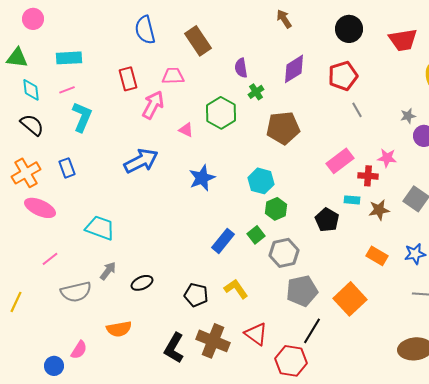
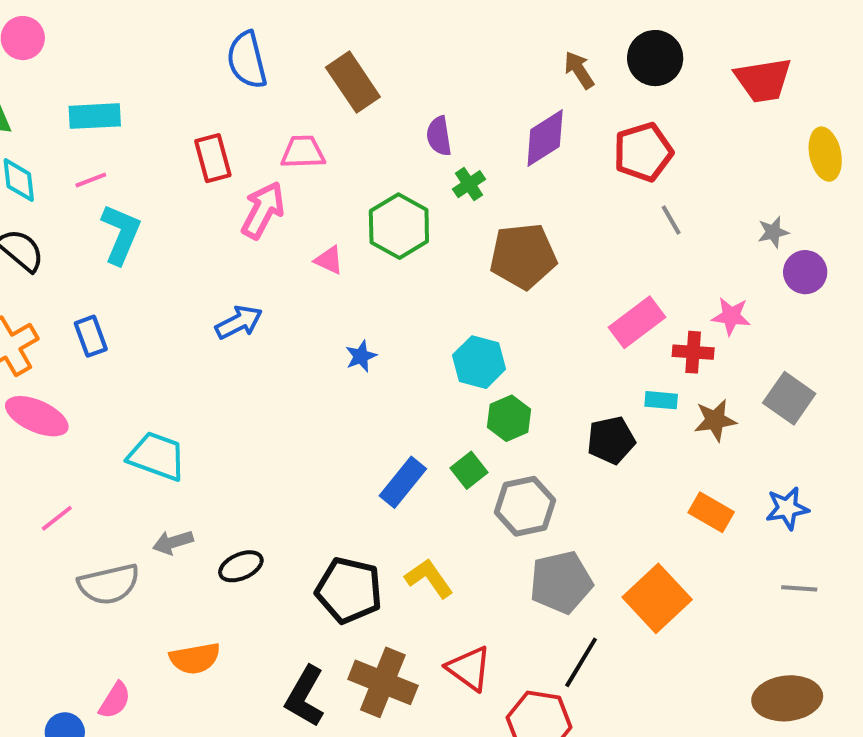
brown arrow: (284, 19) -> (579, 70), moved
blue arrow: (141, 161) -> (239, 322), size x0.7
blue star: (202, 178) -> (361, 356), size x0.6
black pentagon: (327, 220) -> (611, 440), turned 30
gray arrow: (108, 271) -> (173, 542), turned -144
black pentagon: (196, 295) -> (349, 590), size x1.4

